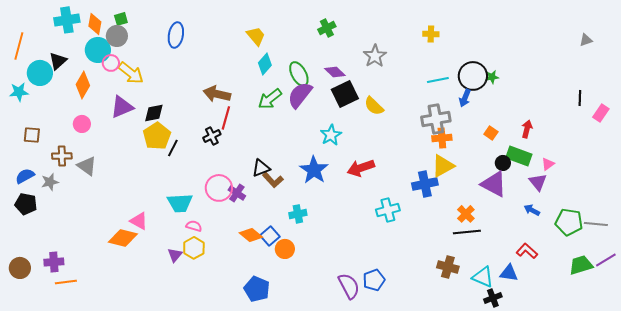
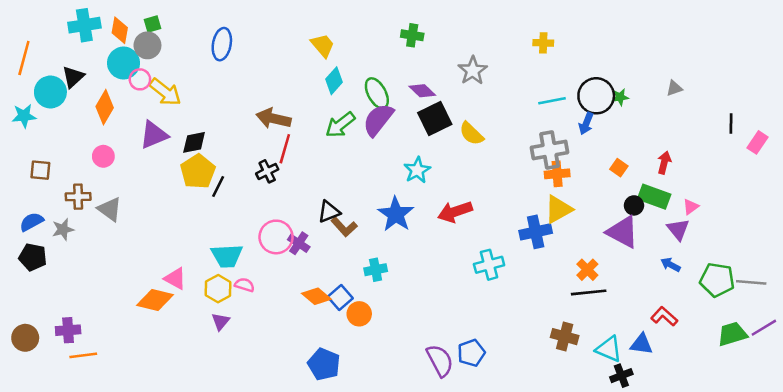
green cross: (327, 28) -> (412, 35), turned 36
gray triangle: (586, 40) -> (674, 88), moved
yellow hexagon: (194, 248) -> (218, 289), moved

